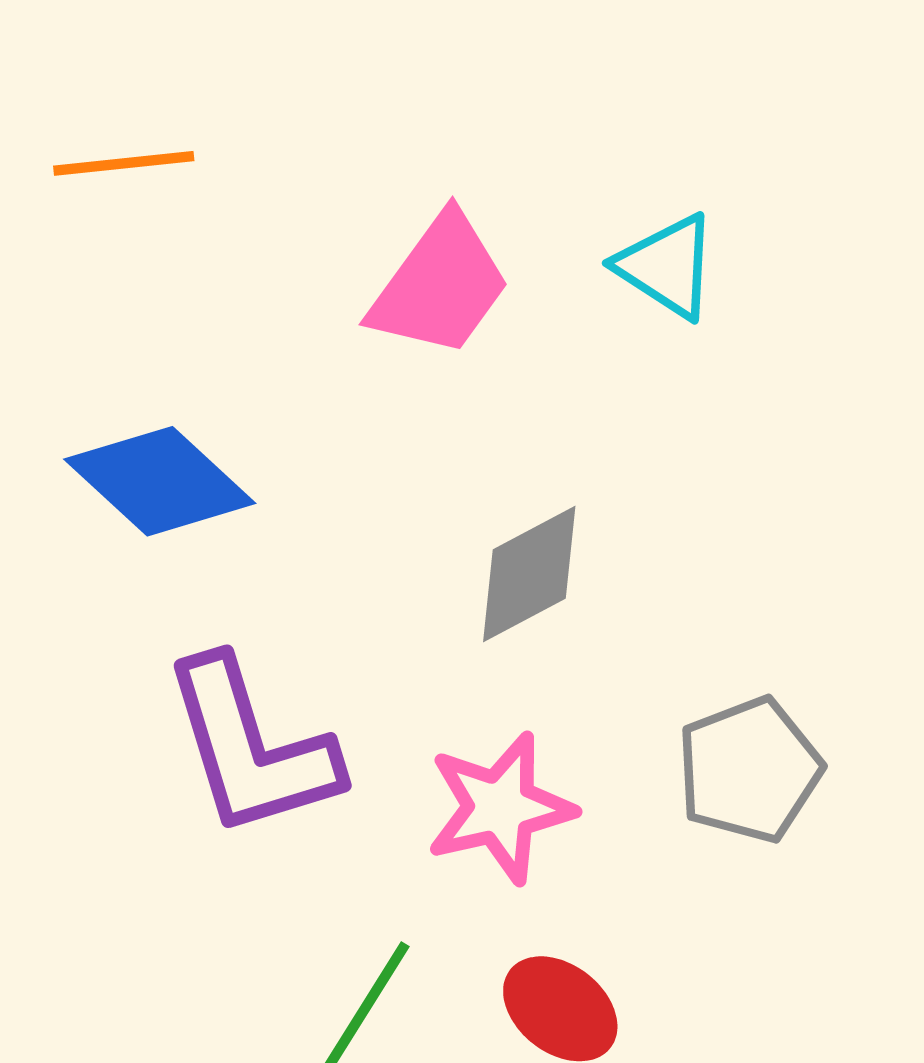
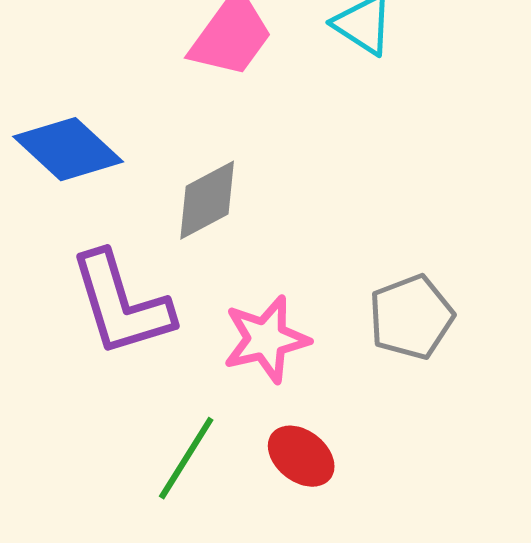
gray diamond: (529, 574) -> (207, 200), moved

